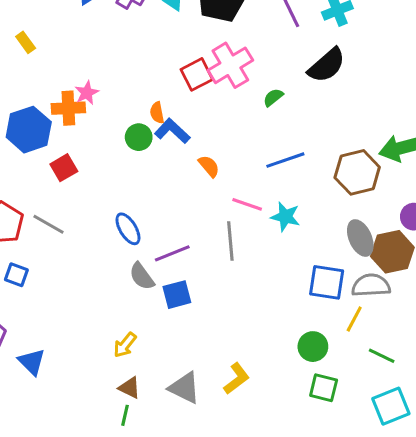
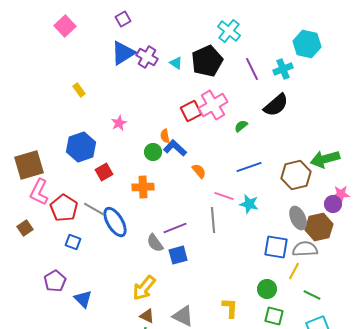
orange cross: (68, 108) -> (143, 187), moved
blue ellipse: (128, 229) -> (115, 222), moved, size x1.4
yellow arrow: (125, 345) -> (144, 288), size x1.5
yellow L-shape: (236, 379) -> (230, 308), moved, turned -50

